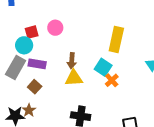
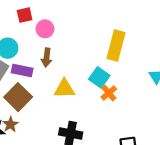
red square: (32, 32) -> (25, 15), moved
brown arrow: (72, 61) -> (47, 58), moved
brown square: (35, 87) -> (18, 97), size x1.6

